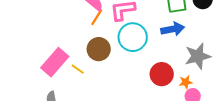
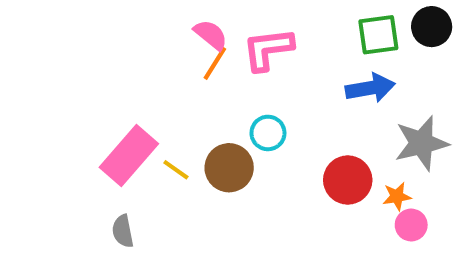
cyan circle: (133, 37) -> (268, 133), moved, size x0.6
brown circle: (99, 49) -> (229, 168), moved

